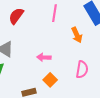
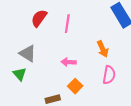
pink line: (55, 13) -> (67, 24), moved
orange arrow: (77, 35) -> (103, 49), moved

